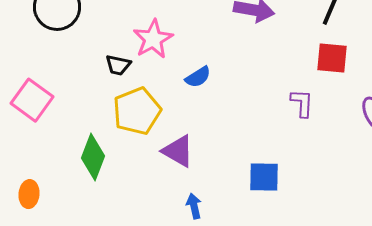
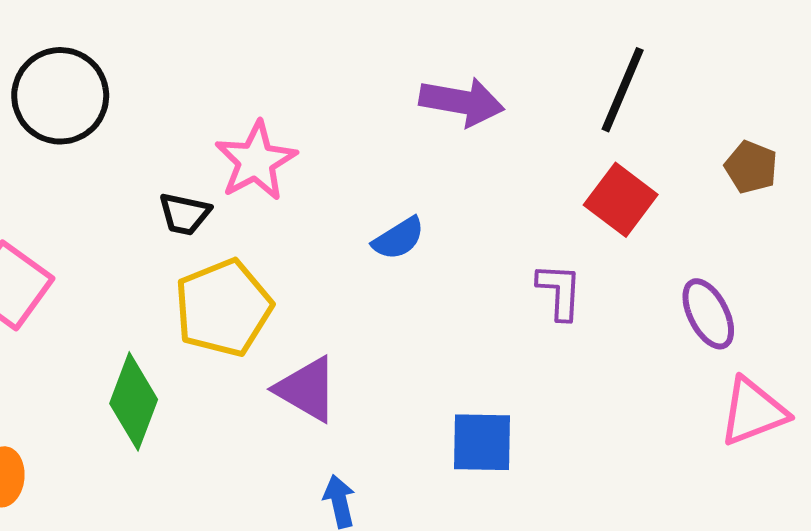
red square: (332, 58) -> (621, 200), turned 32
blue semicircle: (198, 77) -> (399, 238), moved

